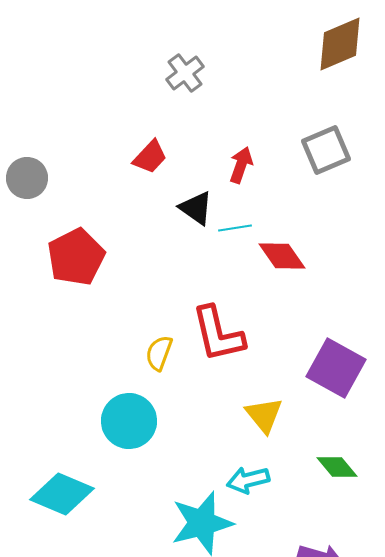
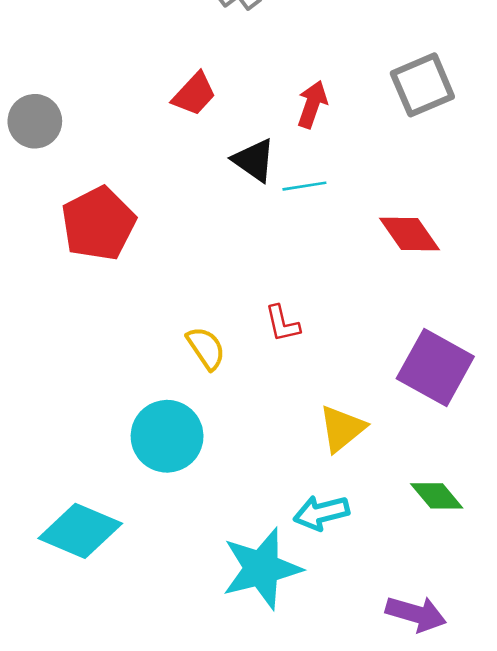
red diamond: (282, 256) -> (409, 234), moved
red L-shape: (218, 334) -> (282, 323), size x0.5
yellow semicircle: (159, 353) -> (206, 348), turned 126
yellow triangle: (264, 415) -> (342, 428), turned 30

